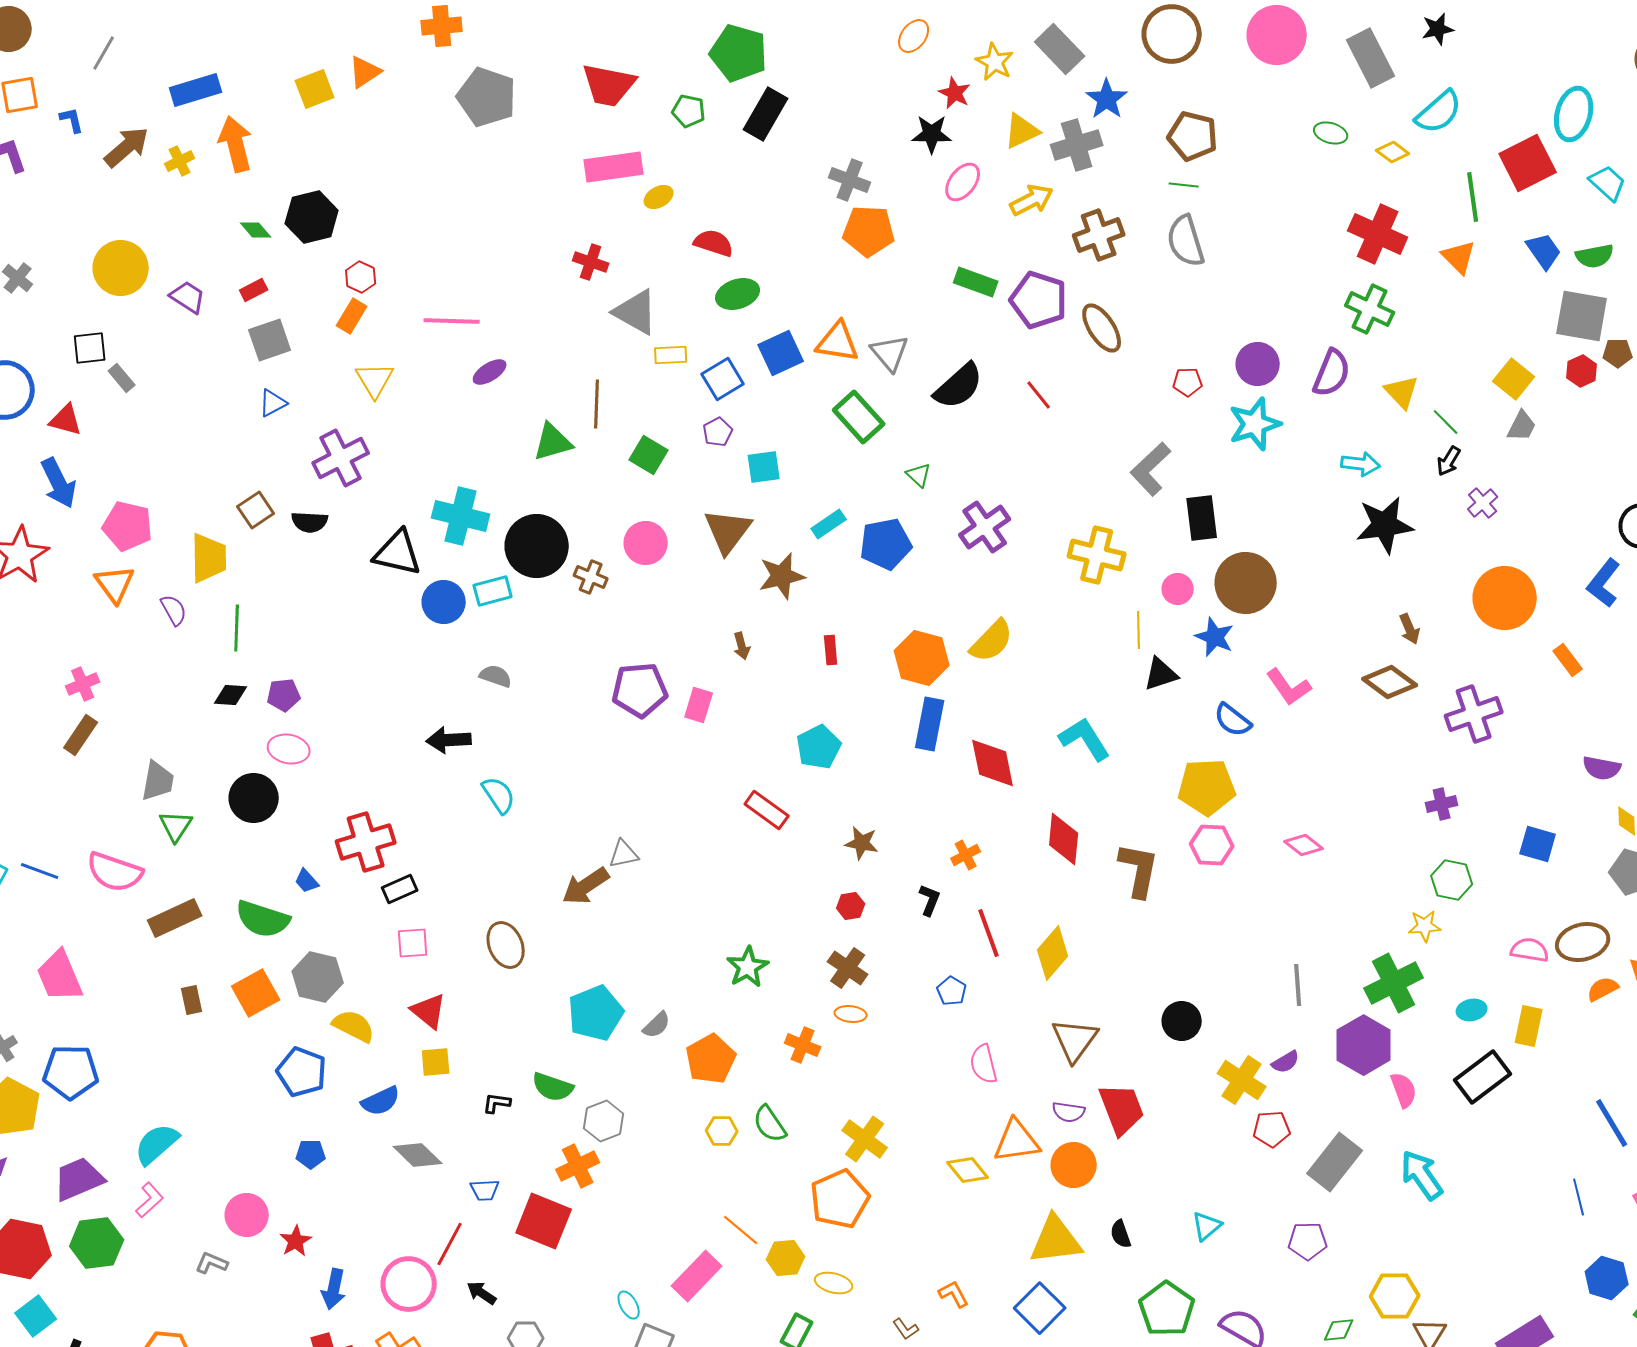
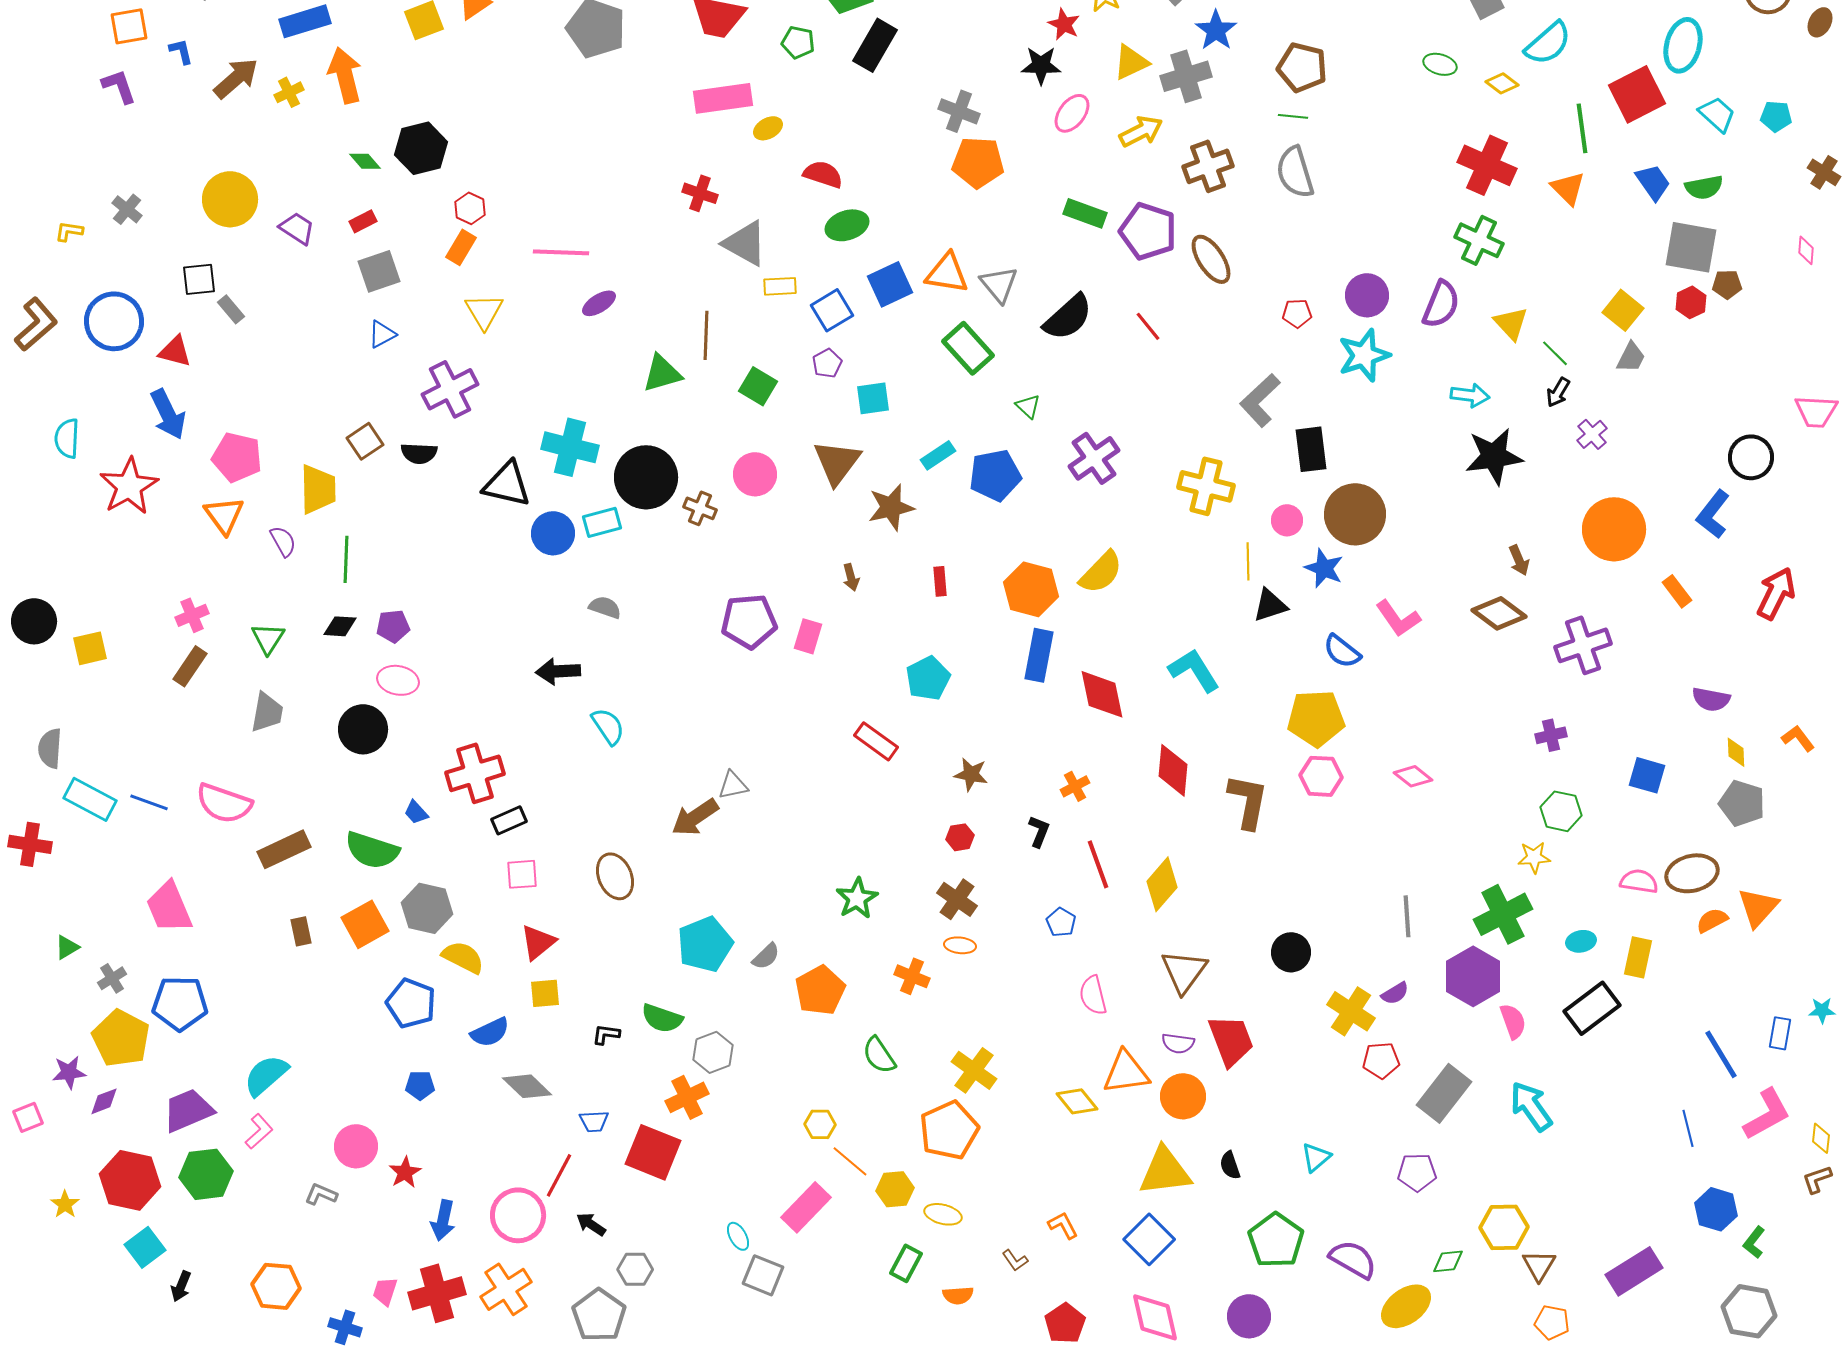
green triangle: (176, 826) -> (268, 638), moved
red triangle: (429, 1011) -> (538, 942), turned 42
yellow hexagon: (722, 1131) -> (820, 1124), moved

